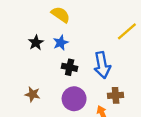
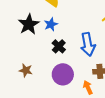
black star: (36, 43) -> (29, 24), size x1.5
black cross: (70, 67) -> (59, 46), turned 32

